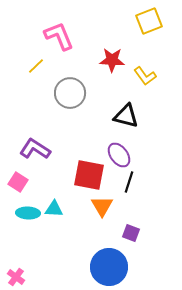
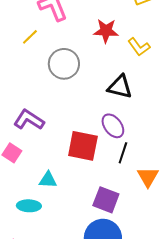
orange triangle: (102, 206) -> (148, 177), moved
cyan ellipse: (28, 213) -> (29, 206), moved
purple square: (131, 233) -> (106, 200), moved, size x1.5

